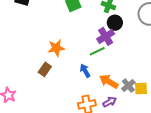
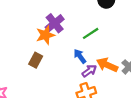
purple cross: (106, 36) -> (55, 23), moved
purple arrow: (110, 102) -> (89, 71), moved

